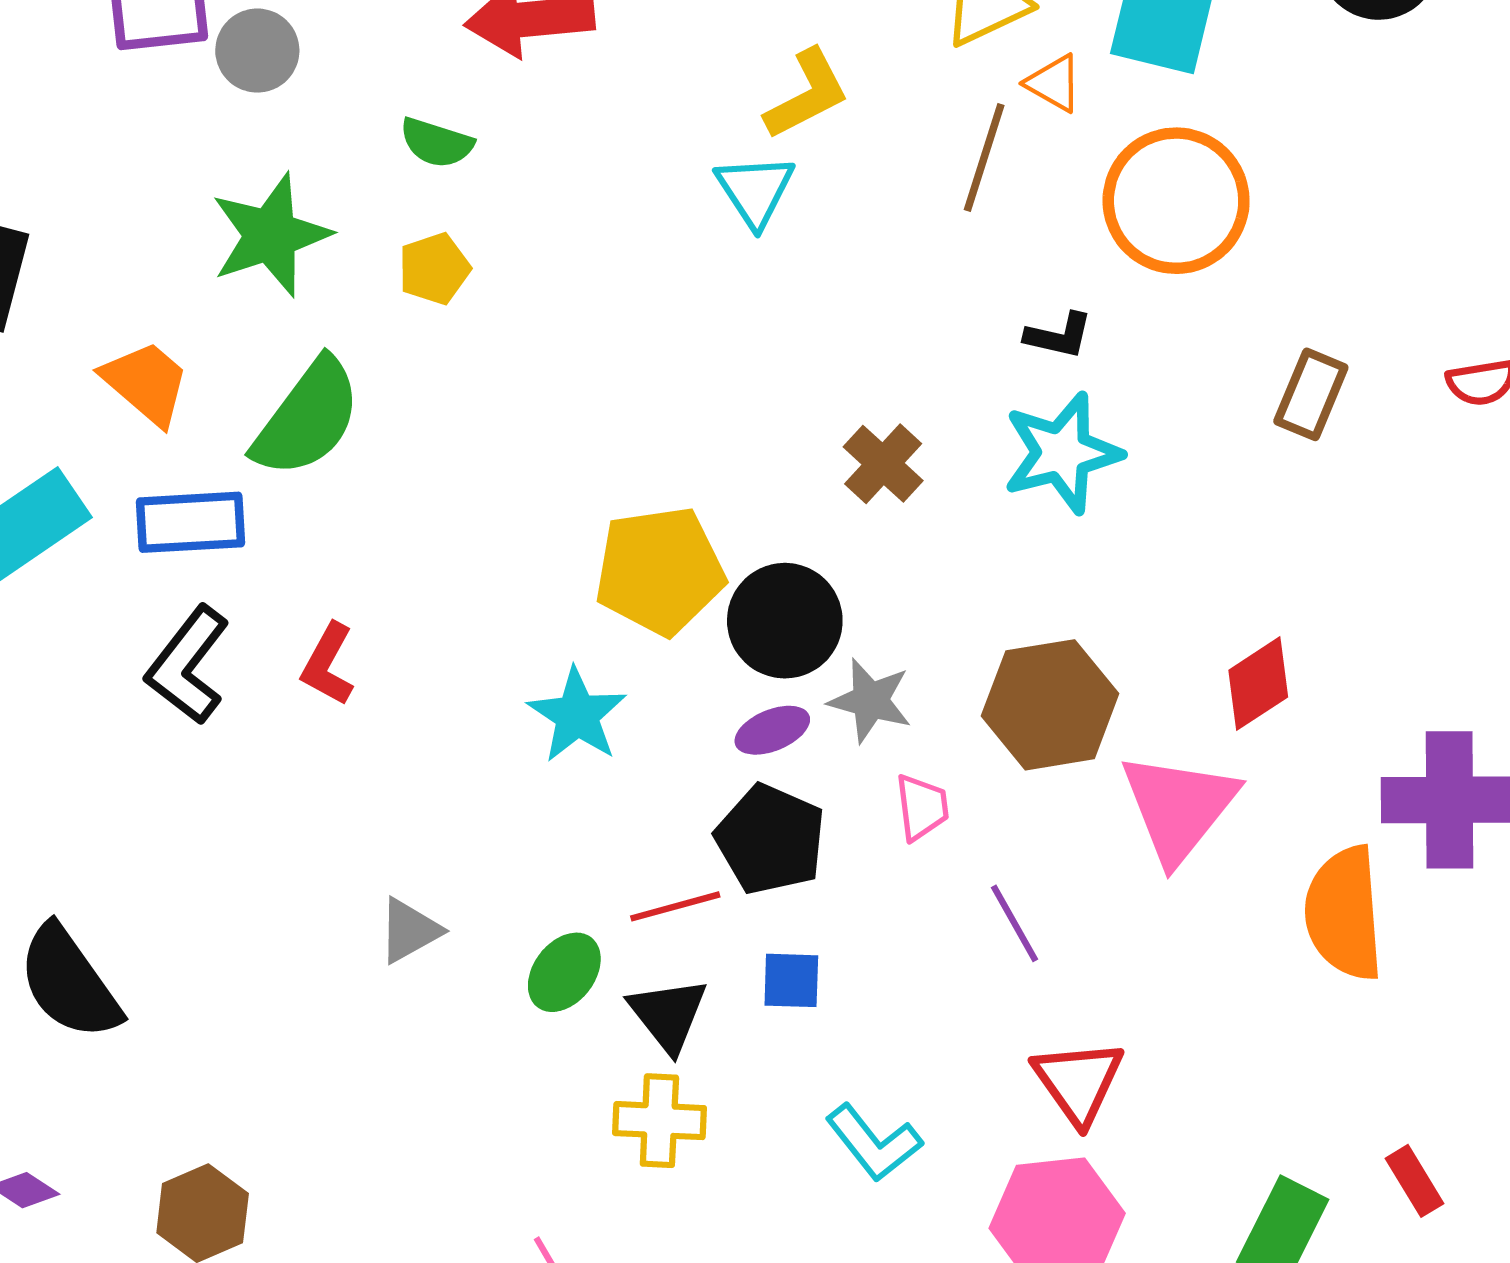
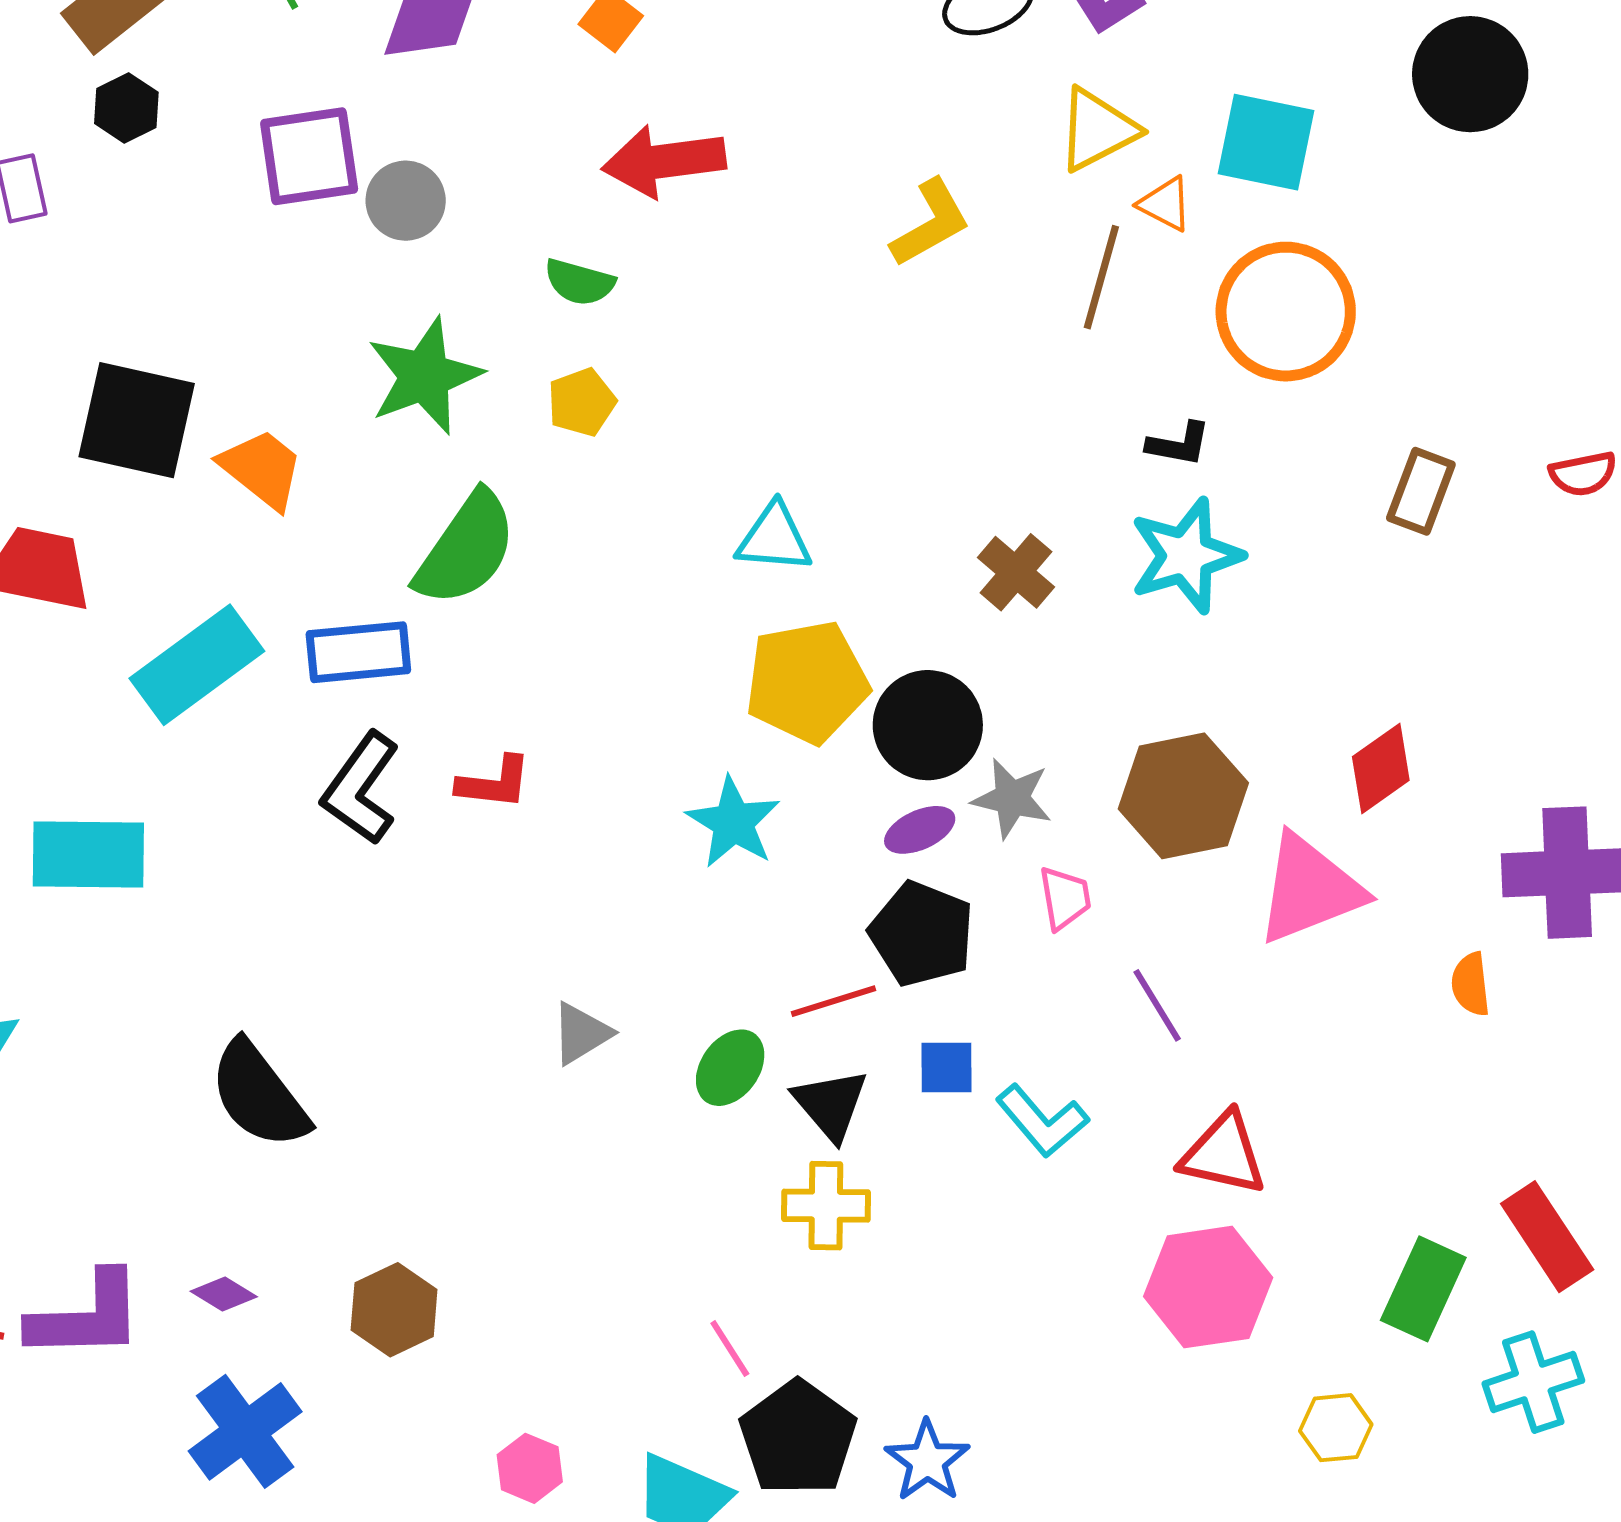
cyan triangle: (755, 190) -> (774, 538), moved, turned -50
orange trapezoid: (146, 383) -> (262, 469), moved
red L-shape: (328, 664) -> (494, 783), turned -110
pink triangle: (1179, 807) -> (1309, 889), turned 32
orange semicircle: (1344, 913) -> (1471, 984), size x0.5
red triangle: (1078, 1082) -> (1223, 1154), turned -40
cyan L-shape: (874, 1143) -> (1042, 1121), moved
red rectangle: (1415, 1181) -> (1547, 1237), size x1.6

